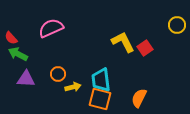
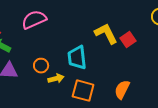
cyan trapezoid: (101, 80) -> (77, 58), moved

